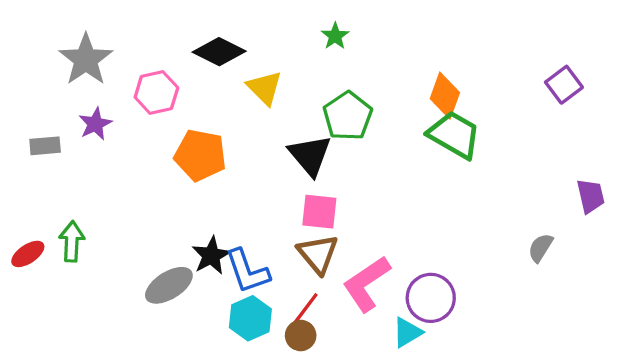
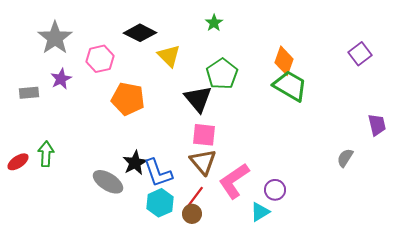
gray ellipse: (169, 285) -> (108, 182), turned 64
purple circle: (431, 298) -> (275, 190), size x0.7

